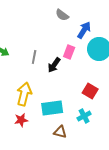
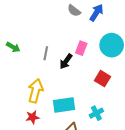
blue arrow: (84, 30) -> (96, 13), moved
red square: (90, 91) -> (103, 79), moved

